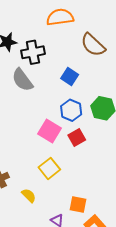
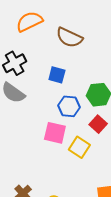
red square: (77, 137) -> (98, 124), moved
yellow square: (49, 168) -> (79, 147), moved

